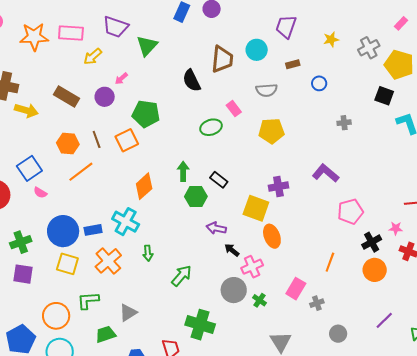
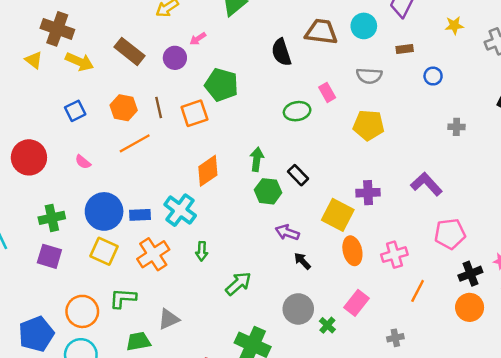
brown trapezoid: (222, 59) -> (321, 32), turned -96
blue square: (29, 168) -> (75, 111), moved, size x0.7
pink cross: (252, 267) -> (394, 255), moved
pink rectangle: (296, 289) -> (356, 303), moved

